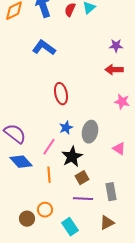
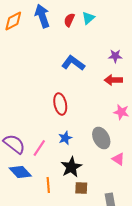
blue L-shape: (44, 48) -> (73, 63), moved
gray ellipse: (90, 132) -> (101, 138), moved, turned -40
pink line: (49, 147) -> (39, 148), moved
brown square: (82, 178) -> (81, 188), turned 32

